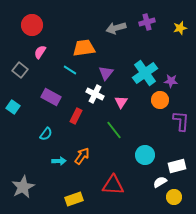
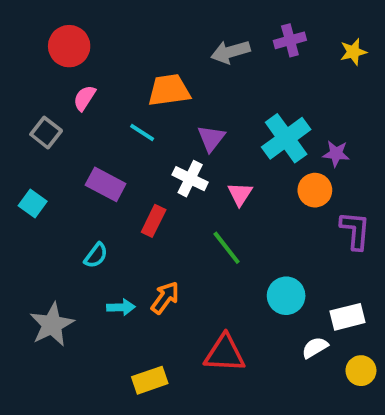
gray star: (23, 187) -> (52, 325), moved
yellow circle: (174, 197) -> (361, 371), moved

